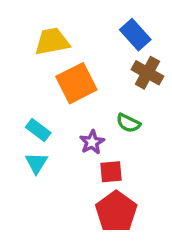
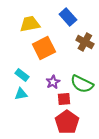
blue rectangle: (135, 35) -> (68, 17), moved
green semicircle: (128, 123) -> (82, 84), moved, size x1.6
cyan triangle: (36, 163) -> (21, 94), turned 48

